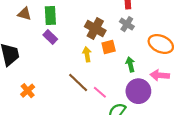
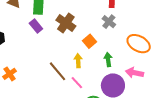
brown cross: (95, 28) -> (66, 23), moved
orange square: (109, 47) -> (89, 41), turned -32
yellow arrow: (87, 54) -> (78, 61), moved

